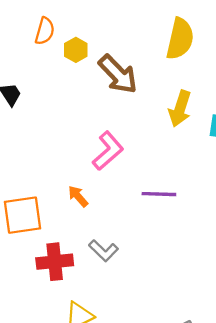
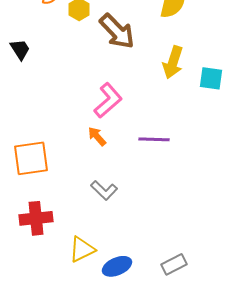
orange arrow: (78, 196) -> (97, 136), moved
red cross: (55, 262) -> (36, 218), moved

